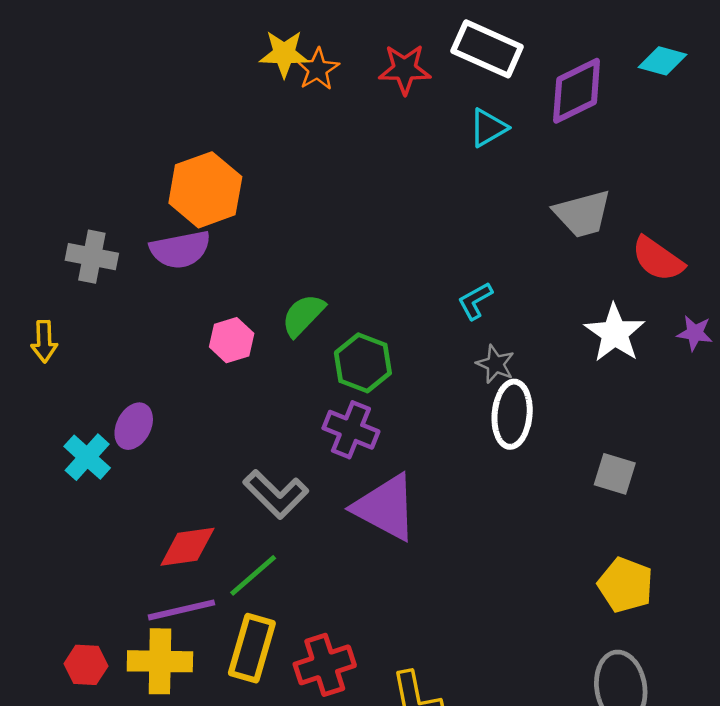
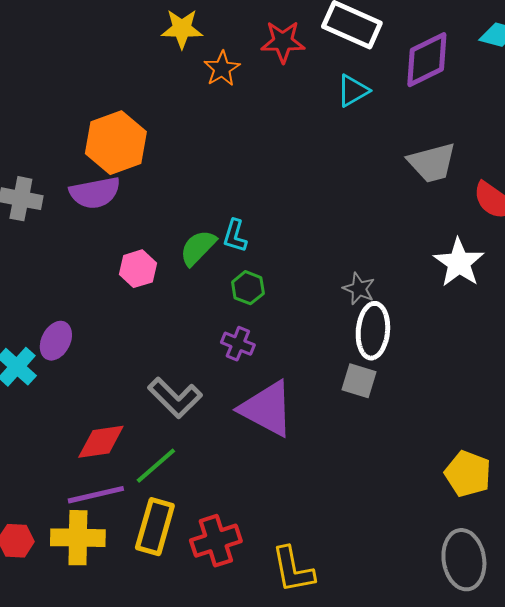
orange star: (318, 69) -> (222, 69), moved
cyan L-shape: (475, 301) -> (235, 236), moved, turned -44
green hexagon: (363, 363) -> (248, 288), size x0.7
purple cross: (351, 430) -> (238, 344), size x0.7
gray square: (615, 474) -> (359, 381), moved

